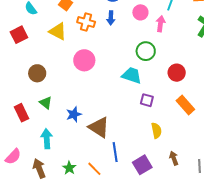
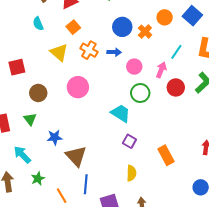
pink circle: (140, 12) -> (134, 67), moved
blue arrow: (111, 18) -> (114, 52), turned -104
red square: (19, 35) -> (17, 67), moved
brown circle: (37, 73) -> (38, 93), moved
red circle: (177, 73) -> (176, 87), moved
cyan arrow: (47, 139) -> (22, 155), turned -54
green star: (69, 168) -> (38, 179), moved

